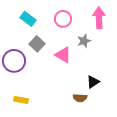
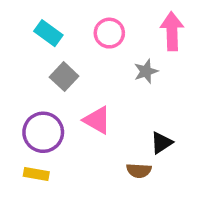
pink triangle: (63, 55) -> (97, 120), moved
purple circle: (14, 61) -> (43, 132), moved

